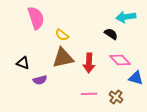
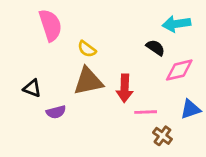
pink diamond: (120, 60) -> (179, 70), moved, turned -60
blue triangle: (136, 78) -> (190, 109), turned -35
pink line: (89, 94) -> (146, 112), moved

